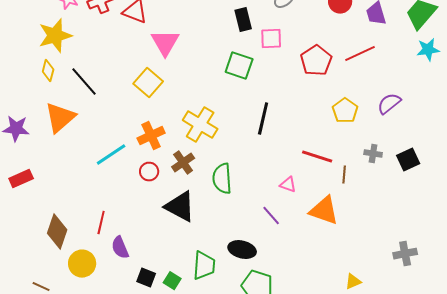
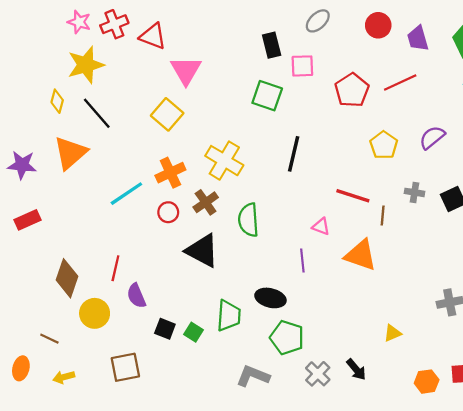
yellow star: (55, 36) -> (86, 65), moved
purple line: (271, 216) -> (302, 261), turned 35

